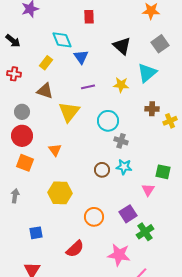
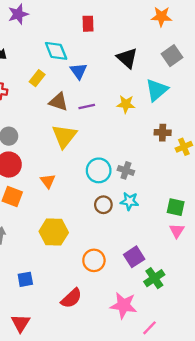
brown triangle: (45, 91) -> (58, 102), moved
cyan circle: (108, 121) -> (99, 170), moved
pink triangle: (148, 190) -> (177, 231), moved

